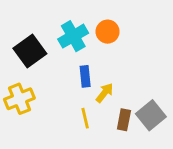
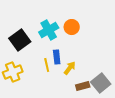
yellow line: (85, 118) -> (47, 65), moved
brown rectangle: (124, 120) -> (83, 86), turned 64

